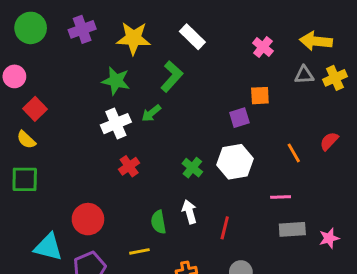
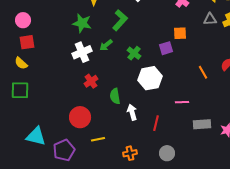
pink circle: (14, 76) -> (23, 20), moved
red square: (35, 109) -> (27, 42), turned 35
white hexagon: (235, 162) -> (150, 78), moved
green cross: (192, 168) -> (134, 53), moved
pink line: (281, 197) -> (182, 102), moved
red circle: (88, 219) -> (80, 117), moved
green semicircle: (159, 222) -> (115, 96), moved

